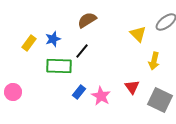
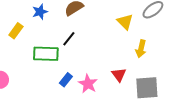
blue star: (53, 39) -> (40, 12), moved
gray square: (160, 100) -> (147, 88), turned -30

